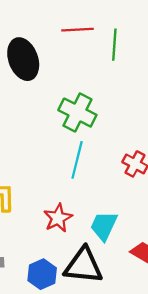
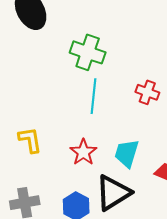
black triangle: (83, 266) -> (113, 193), turned -30

